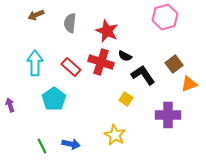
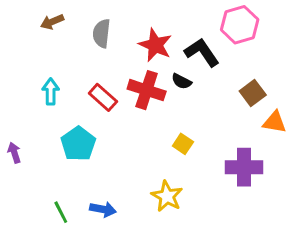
cyan arrow: (35, 63) -> (51, 92), size x0.7
black L-shape: (143, 75) -> (202, 52), moved
orange triangle: (189, 84) -> (275, 122), turned 30

